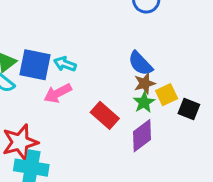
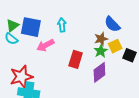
blue semicircle: (140, 63) -> (112, 24), moved
cyan arrow: (65, 64) -> (62, 25), moved, turned 64
red rectangle: (105, 115) -> (76, 59), turned 66

